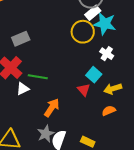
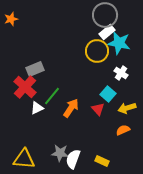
gray rectangle: (21, 39) -> (35, 69), moved
green line: (38, 77) -> (52, 96), turned -60
orange arrow: (52, 108) -> (71, 108), moved
gray star: (46, 134) -> (60, 153), turned 30

